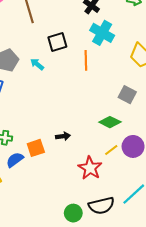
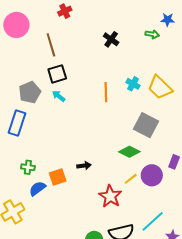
cyan cross: (102, 33) -> (133, 84), moved, size x0.6
black square: (57, 42) -> (57, 74), moved
gray square: (127, 95) -> (146, 125), size x1.4

